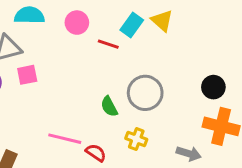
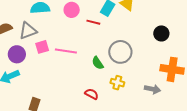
black circle: (213, 87) -> (161, 33), moved
pink line: (65, 139) -> (66, 51), moved

